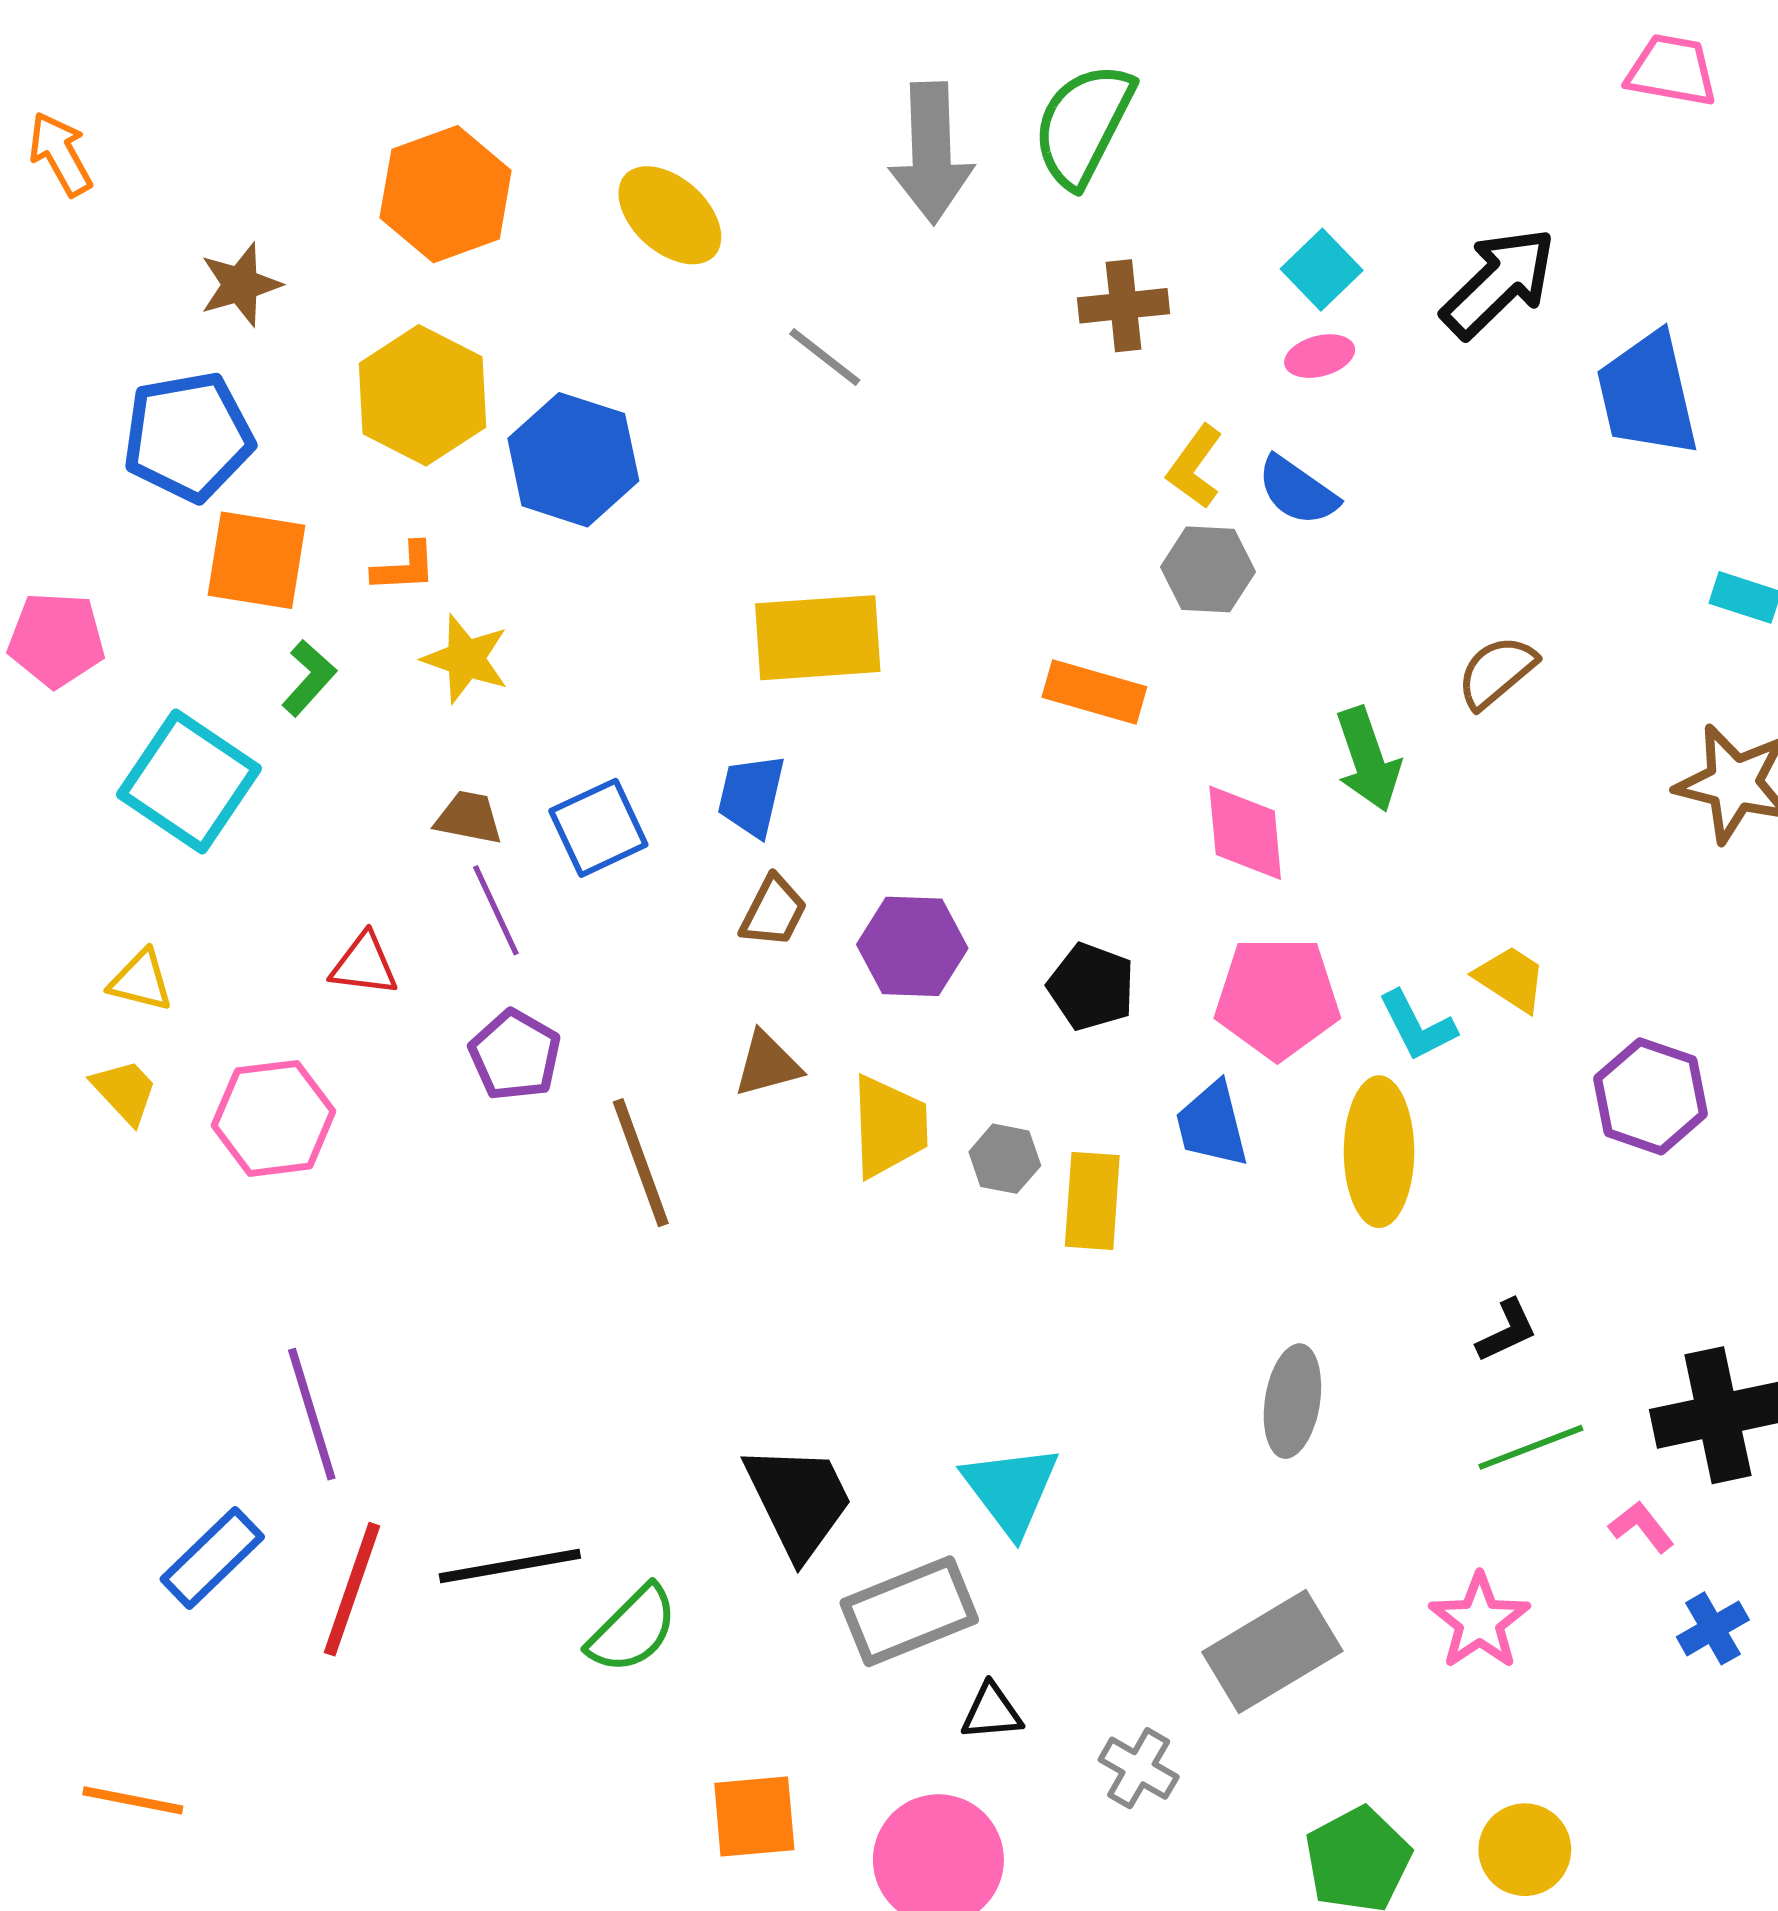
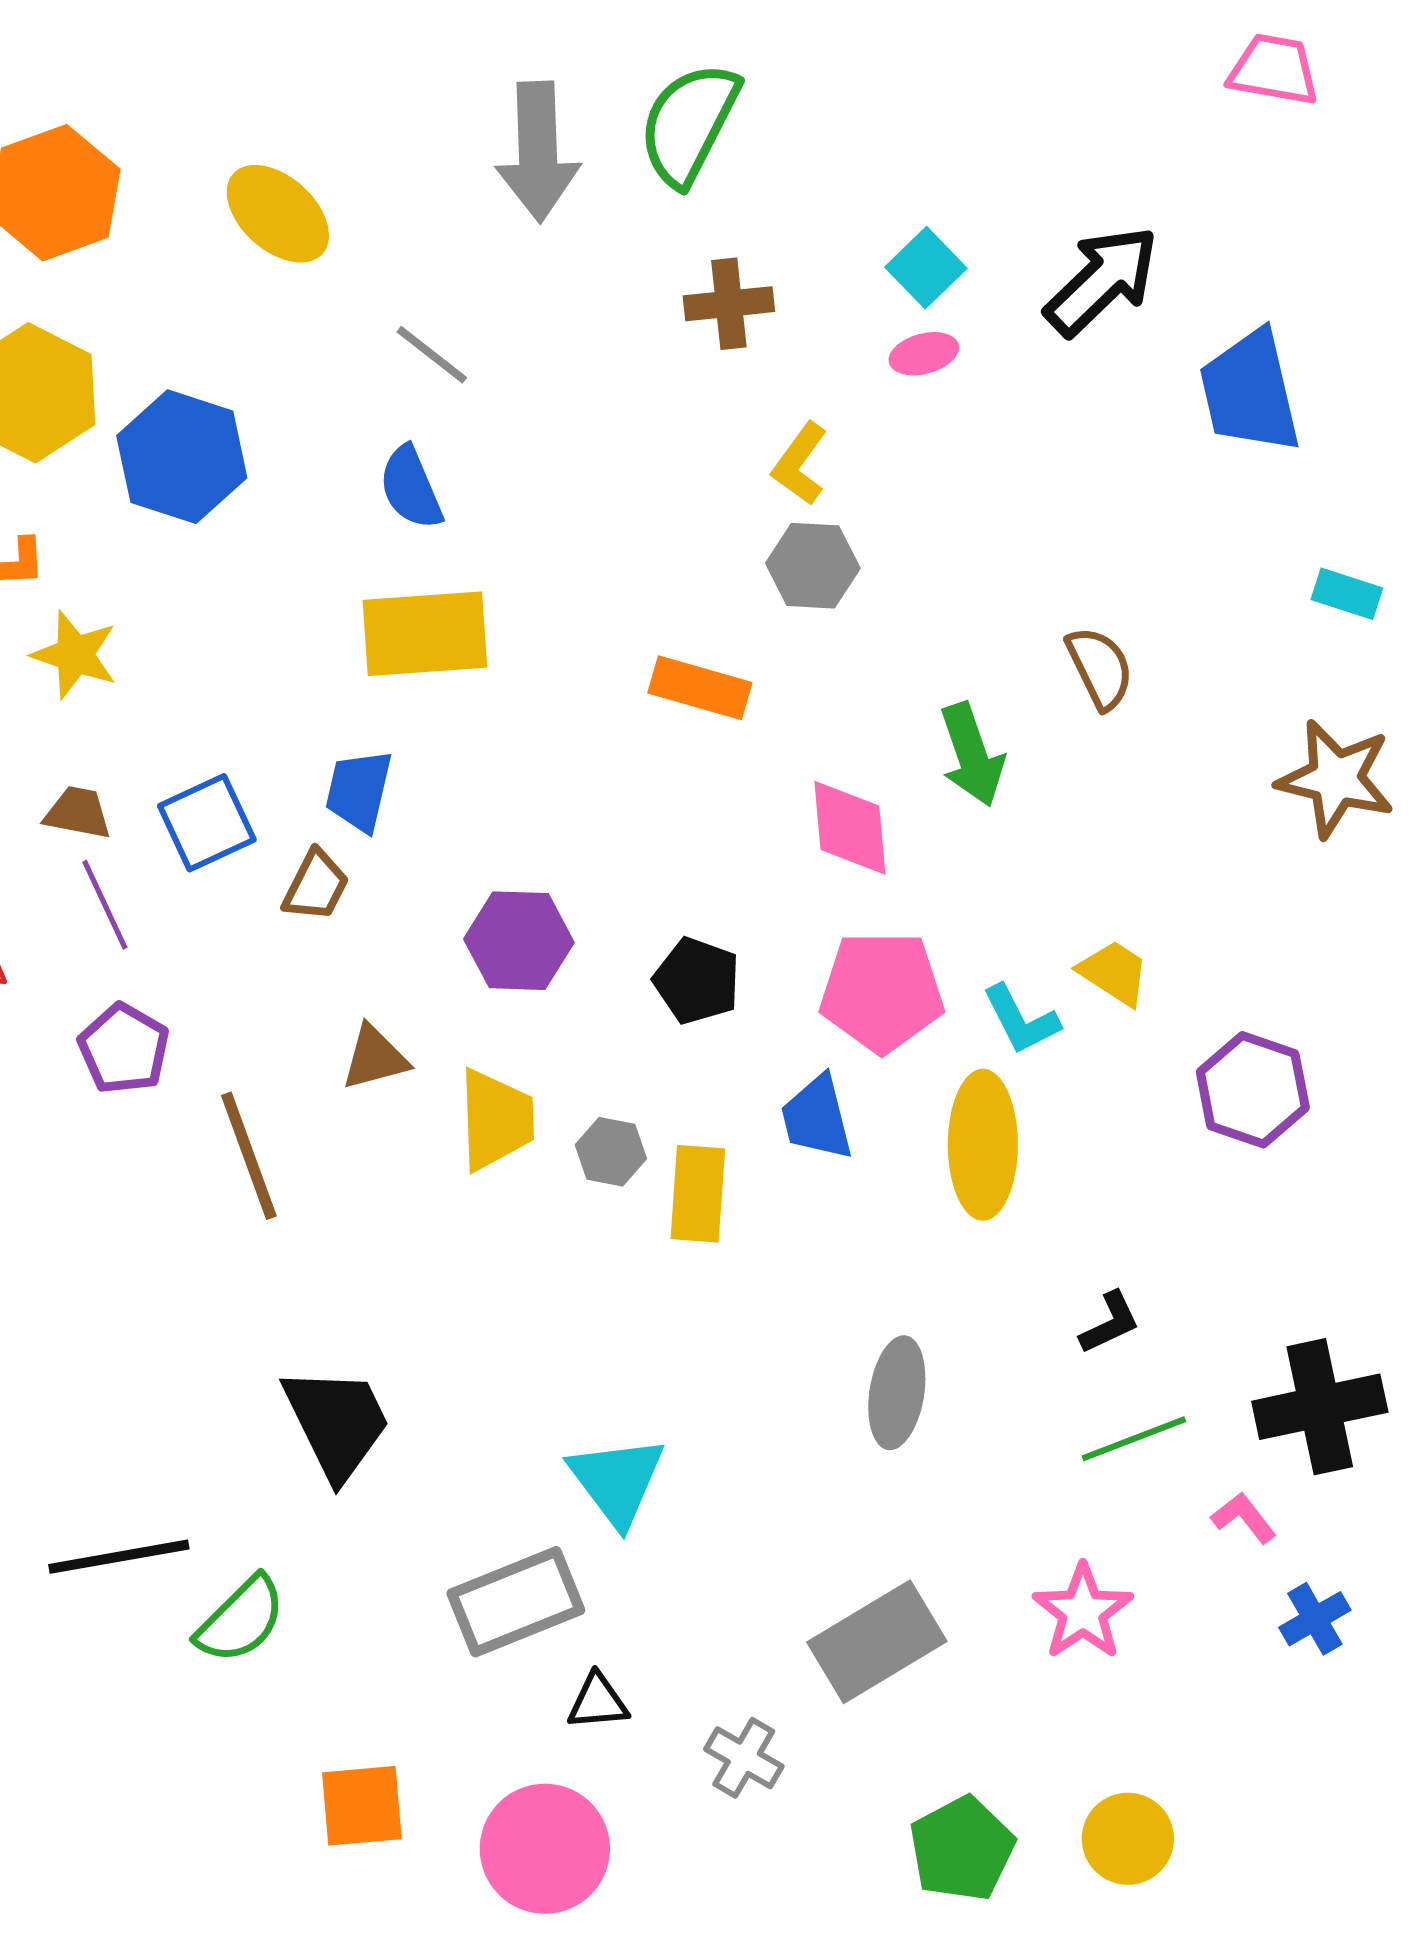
blue semicircle: (1297, 491) -> (411, 488), moved, turned 32
brown semicircle: (1497, 672) -> (1100, 668), turned 104
brown trapezoid: (773, 911) -> (316, 886), moved
black trapezoid: (799, 1501) -> (337, 1423), moved

